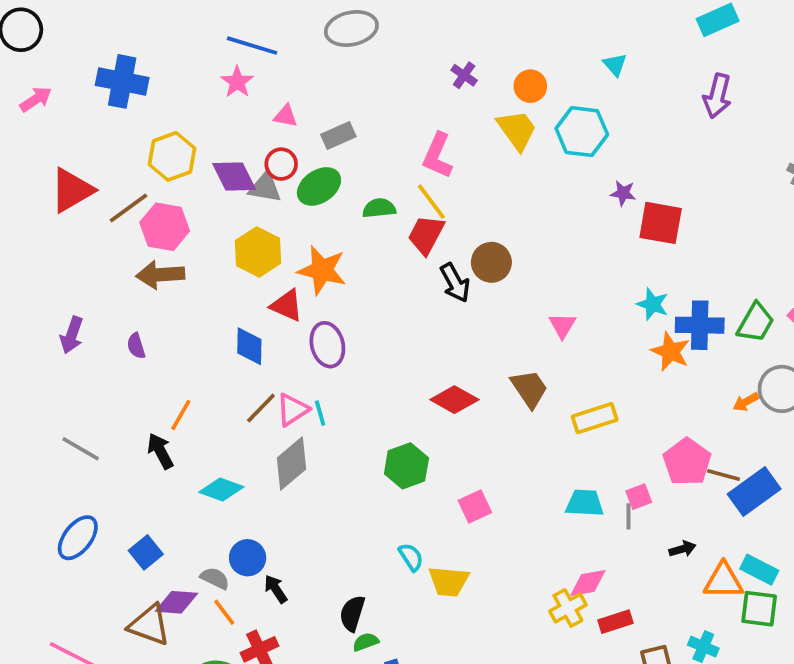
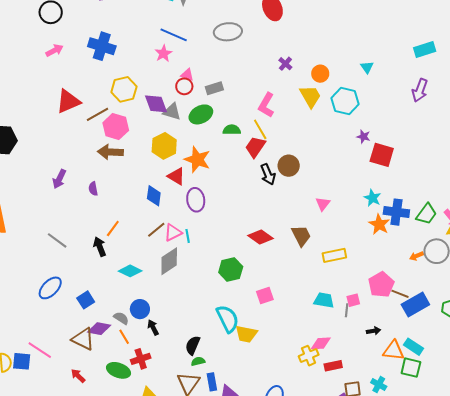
red circle: (281, 164) -> (184, 86), moved
cyan semicircle: (411, 557) -> (228, 319), size x1.8

